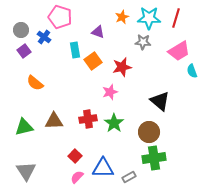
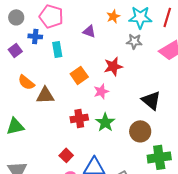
gray circle: (21, 30) -> (16, 17), moved
blue cross: (44, 37) -> (35, 36), turned -32
cyan rectangle: (75, 50) -> (57, 49), moved
orange square: (93, 61) -> (79, 75), moved
brown triangle: (54, 121) -> (45, 95), moved
green cross: (154, 158) -> (159, 157), moved

